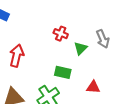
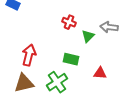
gray arrow: (103, 39) -> (109, 27), turned 120
red arrow: (17, 56) -> (29, 55), moved

